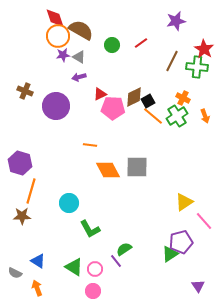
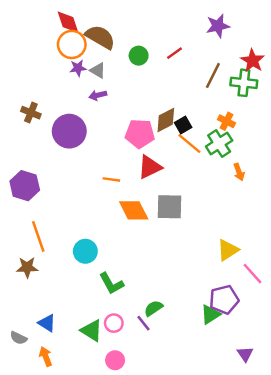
red triangle: (100, 94) -> (150, 167), moved, size x1.5
orange arrow: (205, 116) -> (239, 172), moved
purple hexagon: (20, 163) -> (25, 186), moved
orange line: (31, 191) -> (38, 236), turned -35
pink circle: (95, 269) -> (114, 323), moved

